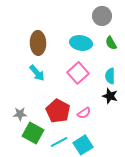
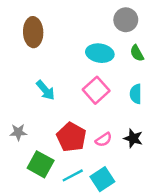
brown ellipse: (38, 43) -> (33, 32), moved
black star: (110, 96) -> (133, 138), moved
gray star: (20, 114) -> (18, 132), moved

